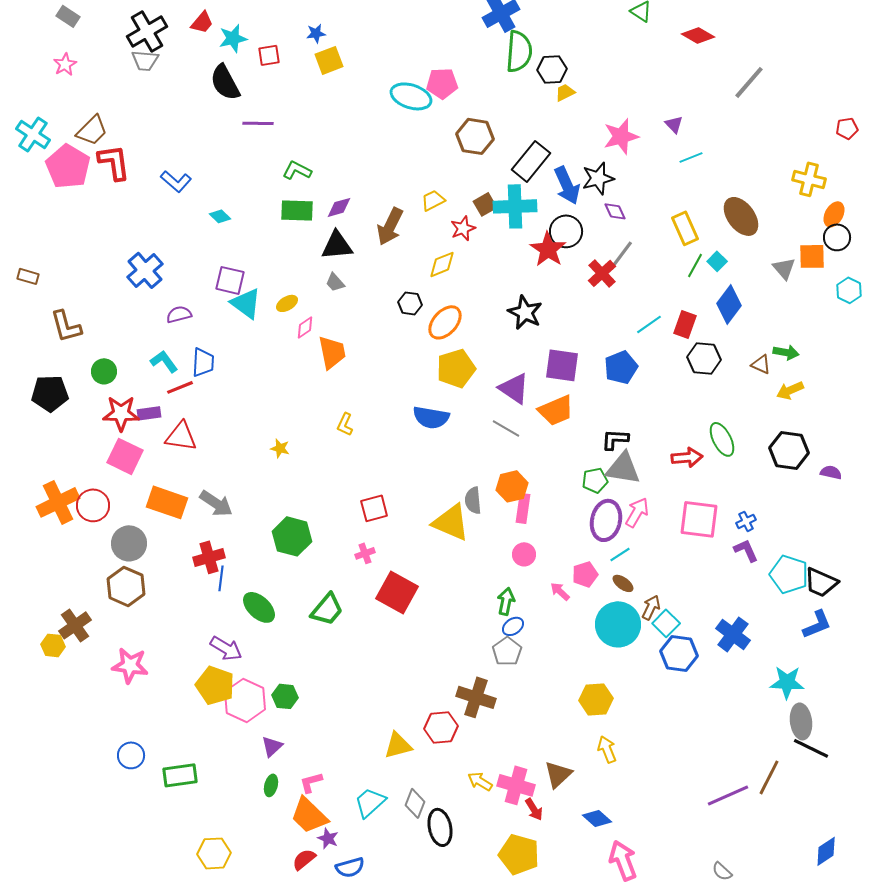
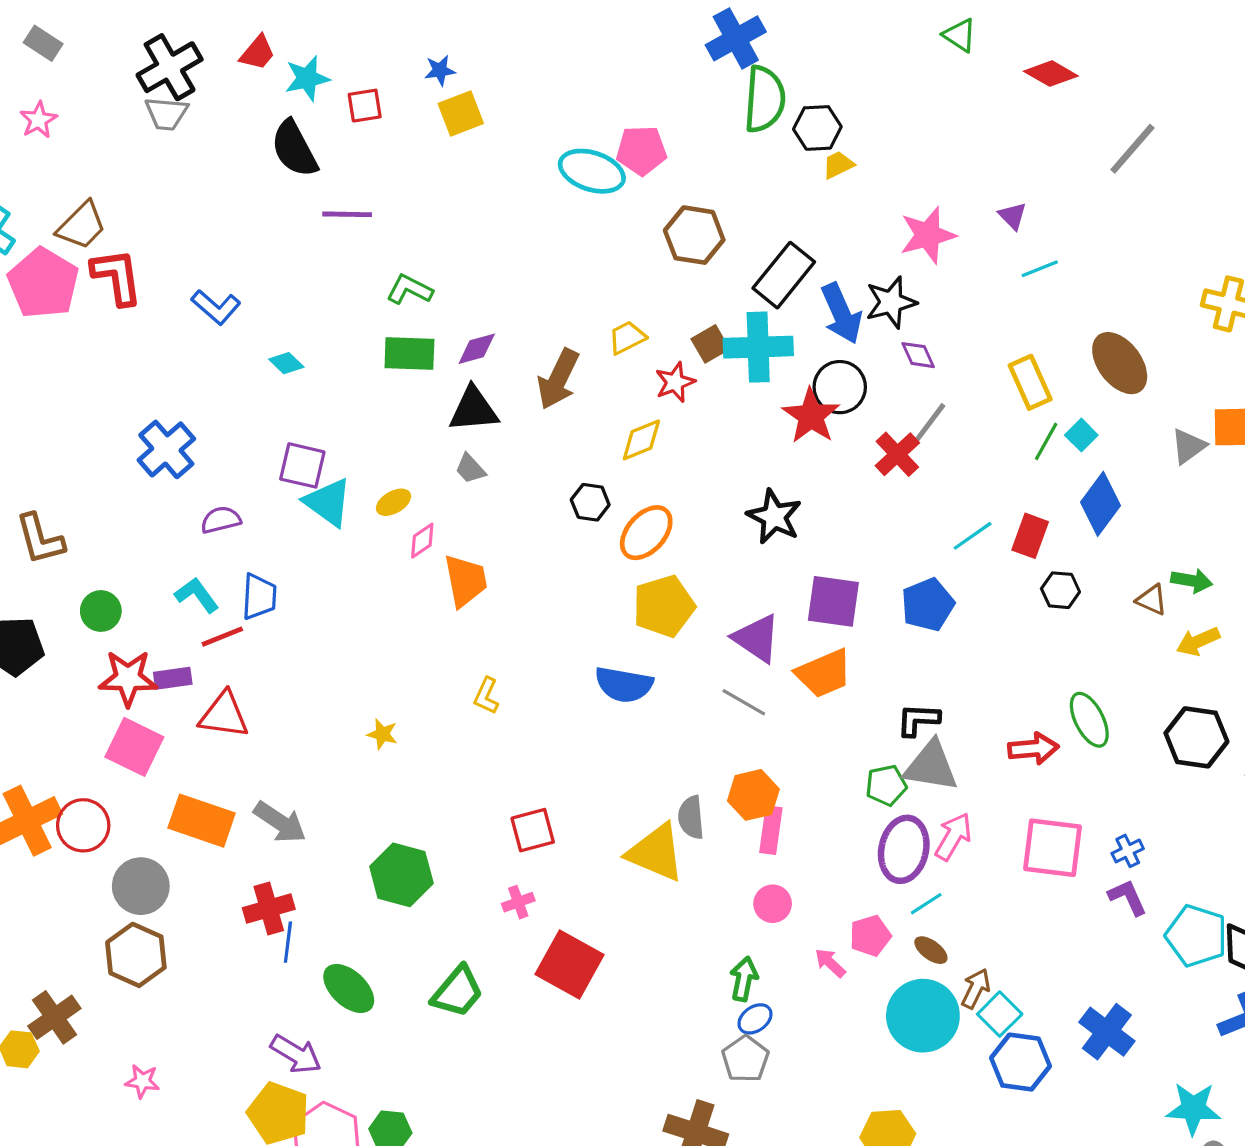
gray triangle: (784, 268) -> (1188, 446), turned 35
black hexagon: (704, 358) -> (1060, 590), size x0.7
pink star: (130, 665) -> (142, 1081), size x0.6

